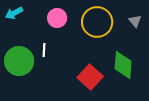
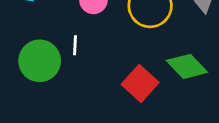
green diamond: (123, 65) -> (187, 66), turned -48

